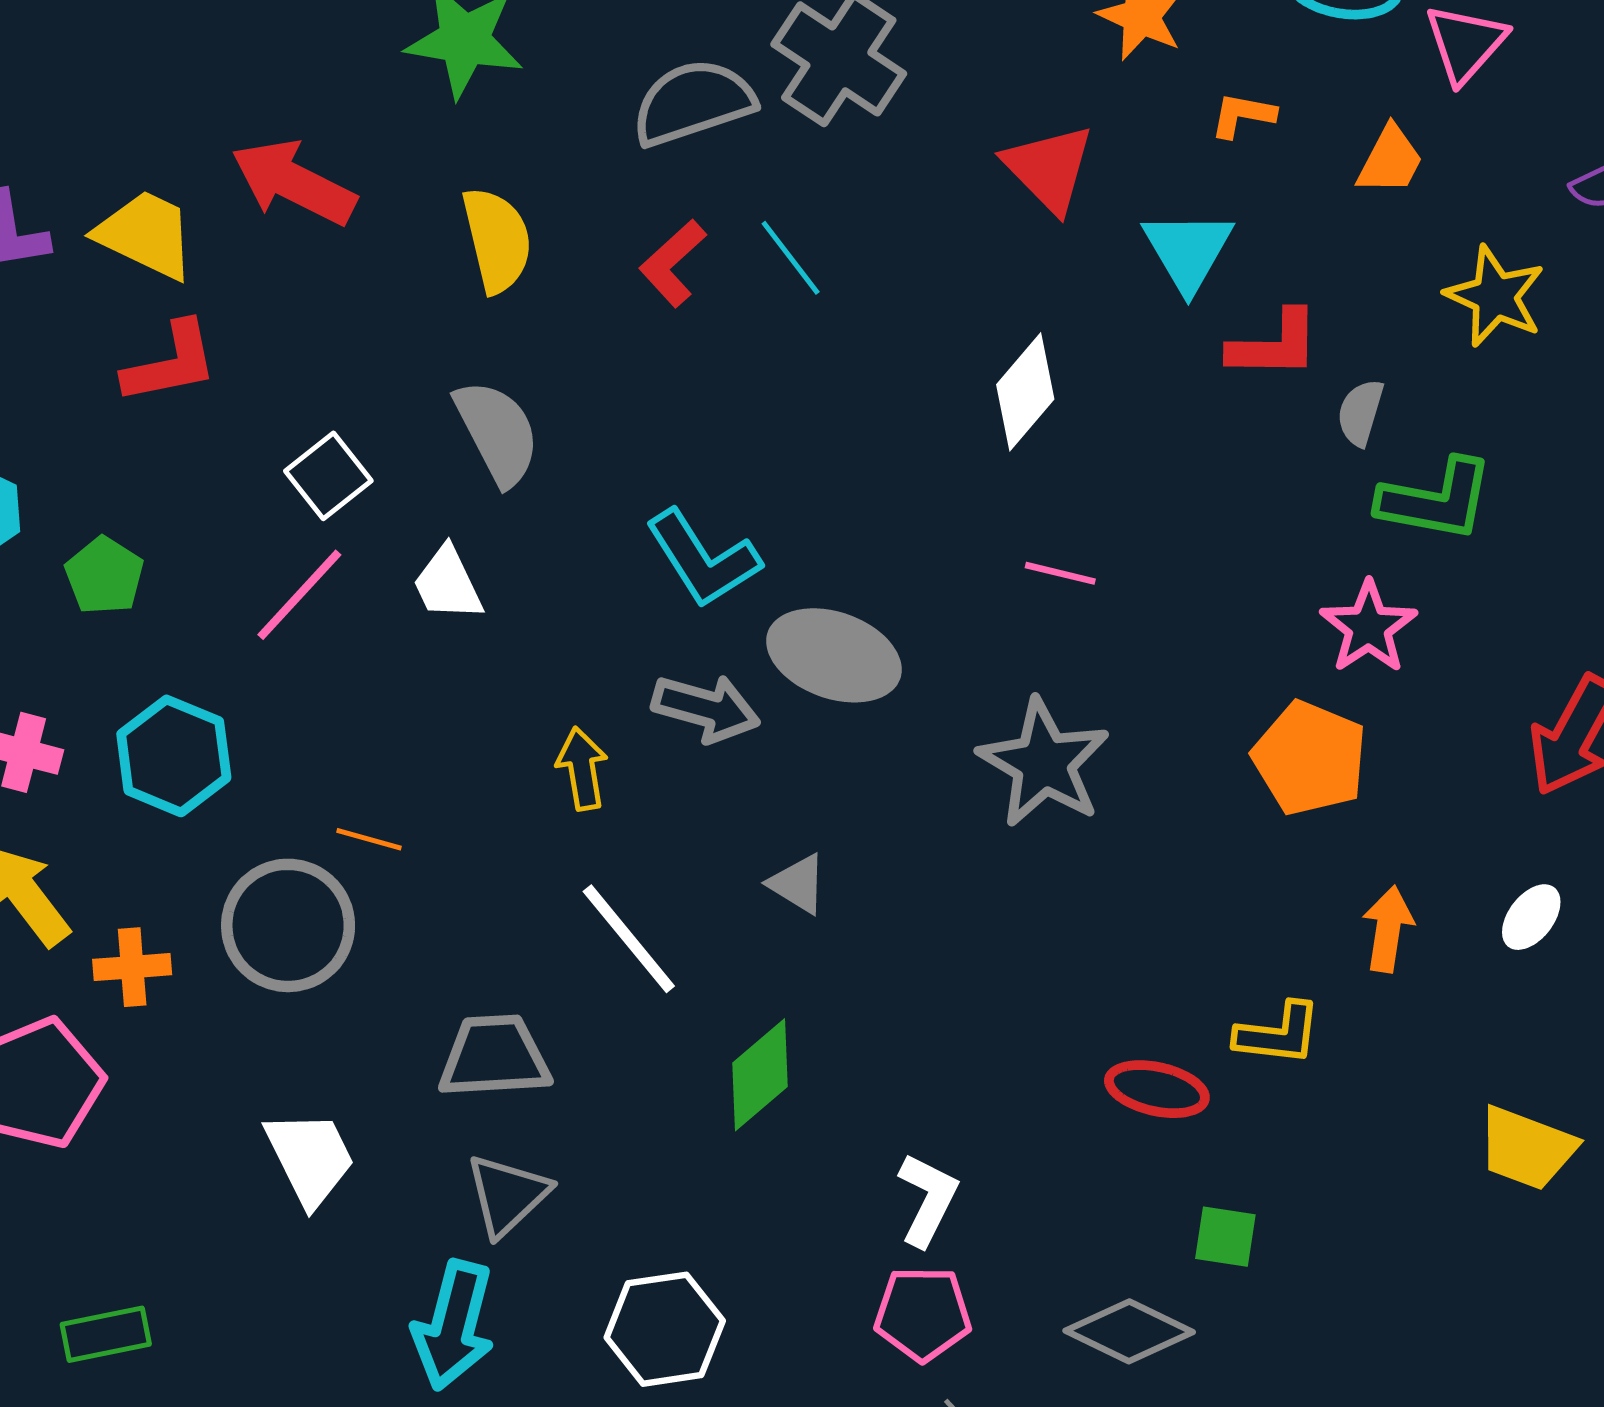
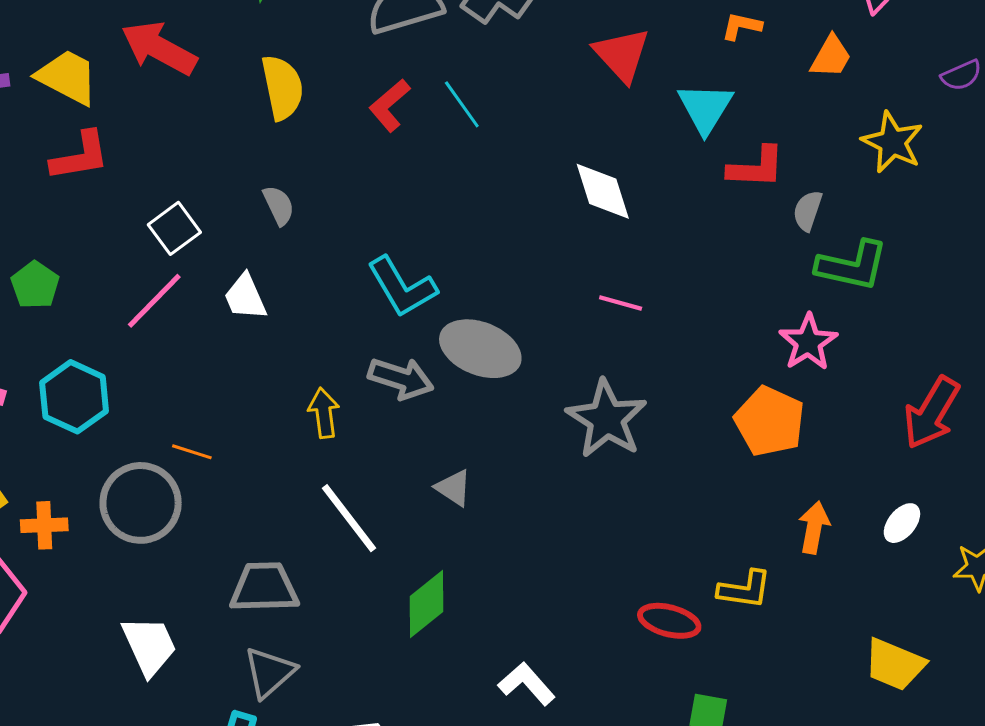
white diamond: (1025, 392) -> (603, 191), turned -60
gray semicircle: (497, 432) -> (279, 205), size x0.6
white L-shape: (928, 1200) -> (527, 684), turned -70

